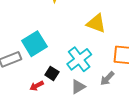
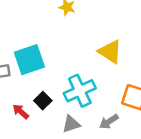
red arrow: (37, 86) -> (21, 112), turned 56

